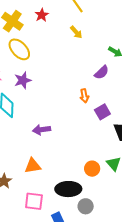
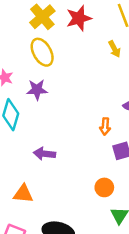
red star: (42, 15) -> (79, 18), size x1.5
orange circle: (92, 169) -> (104, 187), moved

